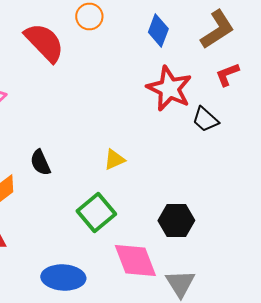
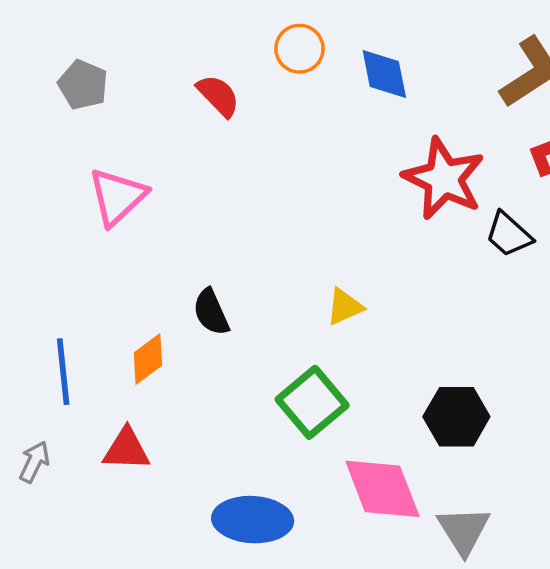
blue diamond: (158, 30) -> (384, 74), moved, turned -32
red semicircle: (44, 42) -> (218, 96), size x0.6

